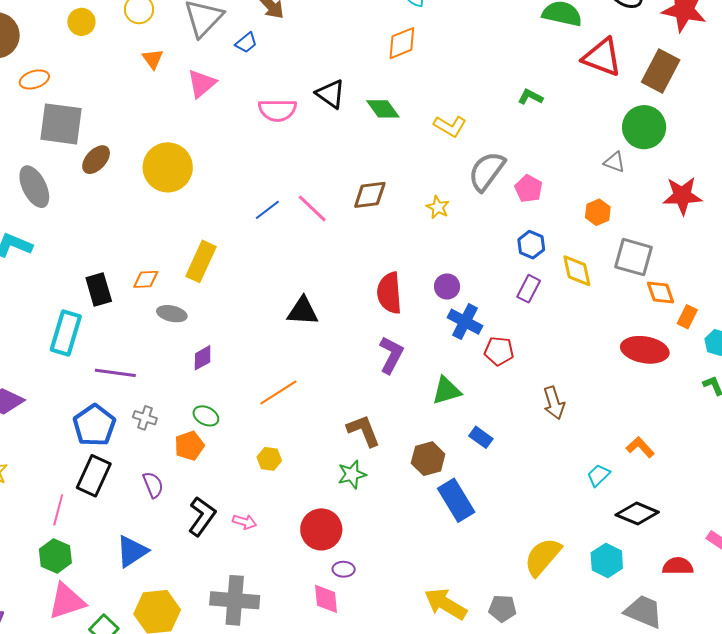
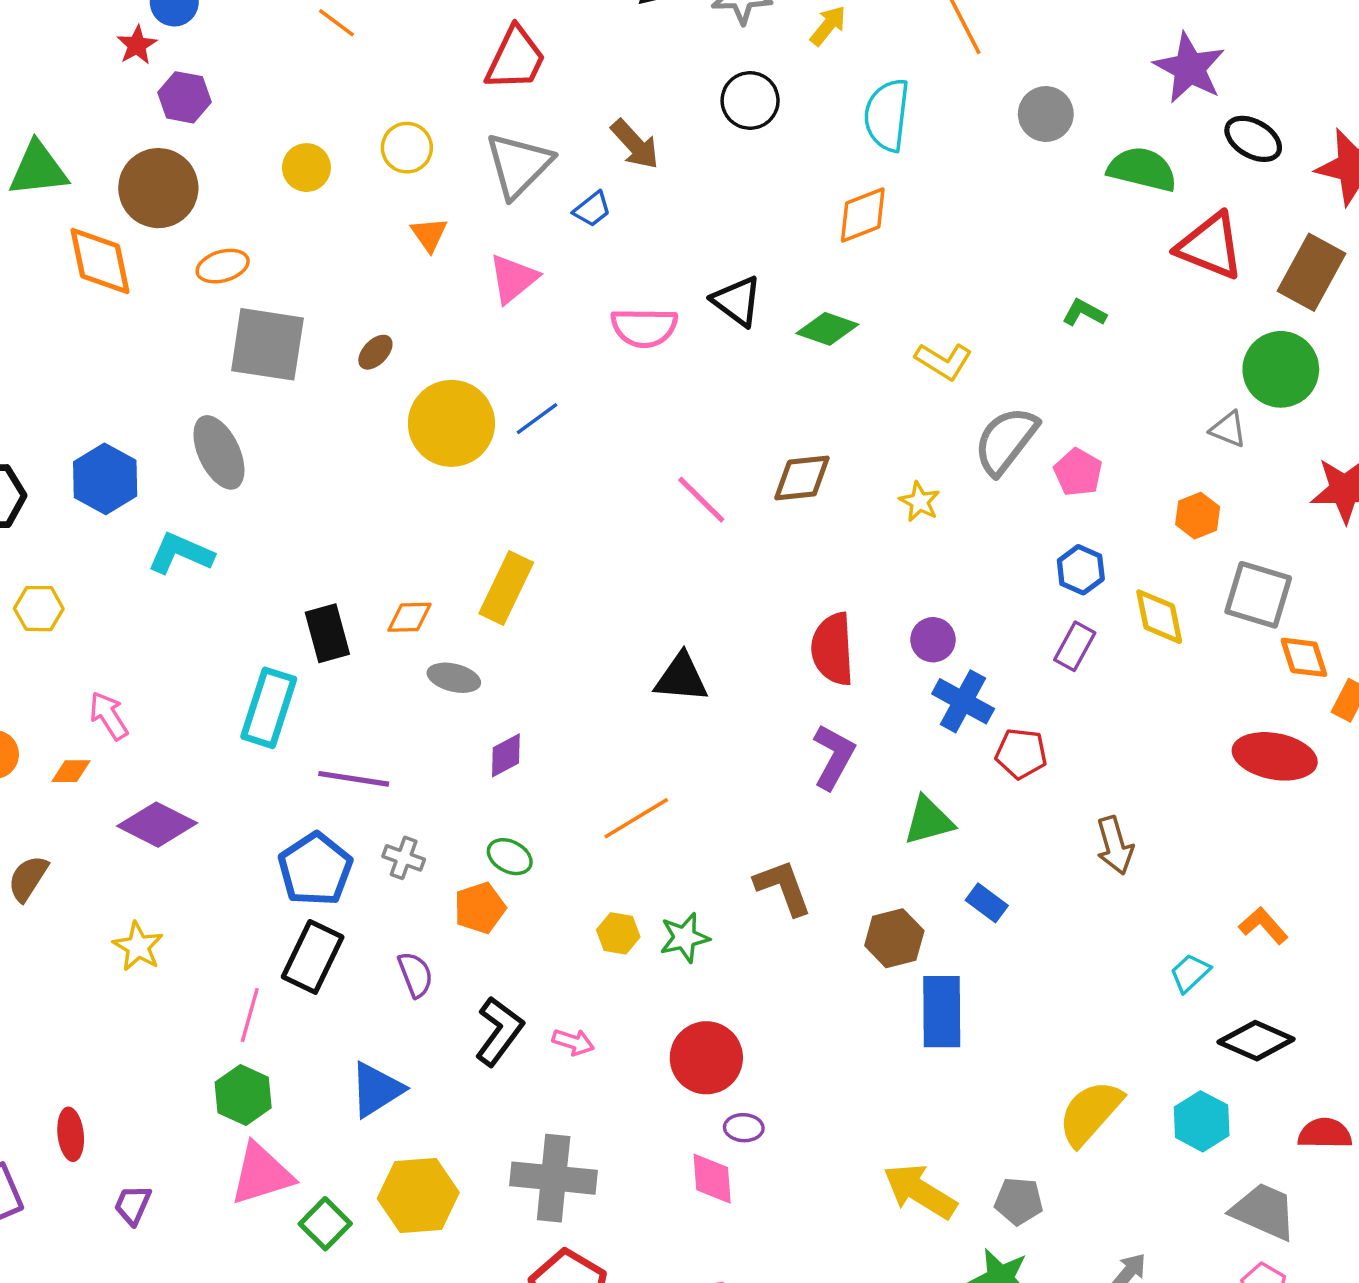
green diamond: (383, 109) -> (827, 329), turned -36
brown ellipse: (96, 160) -> (375, 352), moved, size x0.7
blue line: (267, 210) -> (537, 419), moved
green star: (352, 474) -> (685, 938), moved
blue rectangle: (456, 500) -> (942, 1012), turned 30

